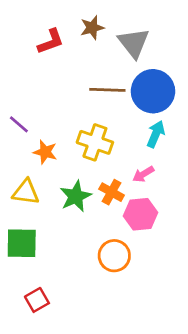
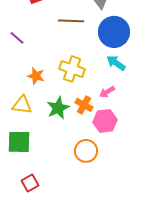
brown line: (107, 90) -> (71, 21), moved
purple line: (19, 124) -> (17, 38), moved
cyan arrow: (156, 134) -> (116, 63), turned -78

